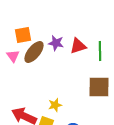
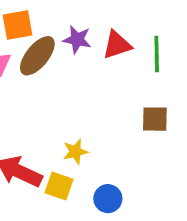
brown square: (99, 87) -> (155, 119), size x0.7

